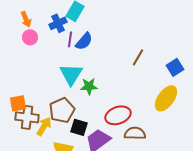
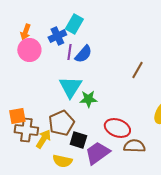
orange arrow: (26, 19) -> (25, 32), turned 42
pink circle: (30, 37) -> (29, 50), size x1.5
red ellipse: (118, 115) -> (117, 128), turned 40

